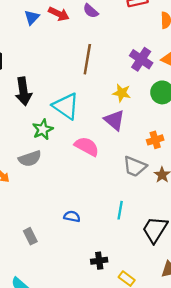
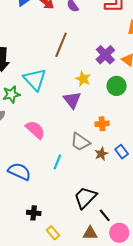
pink semicircle: (87, 146) -> (35, 130), moved
cyan line: (120, 210) -> (57, 162), moved
blue semicircle: (72, 216) -> (19, 171), size x1.6

